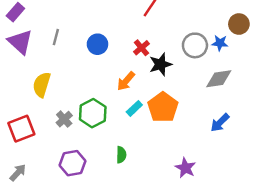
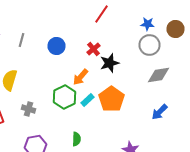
blue star: (220, 43) -> (148, 24), moved
gray circle: (195, 45) -> (150, 45), moved
green hexagon: (93, 113) -> (64, 97), moved
gray cross: (64, 119) -> (28, 109), turned -32

